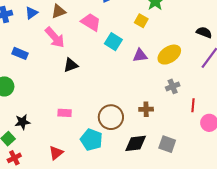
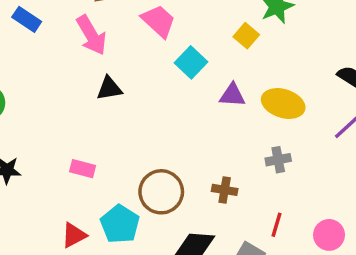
blue rectangle: (20, 53) -> (27, 19), moved
yellow ellipse: (169, 55) -> (283, 104), turned 40
red line: (193, 105) -> (276, 225), moved
red triangle: (56, 153) -> (74, 235), moved

